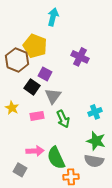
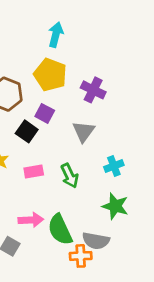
yellow pentagon: (35, 46) -> (50, 75), moved
gray triangle: (53, 96) -> (83, 131), moved
gray semicircle: (94, 161) -> (96, 241), moved

